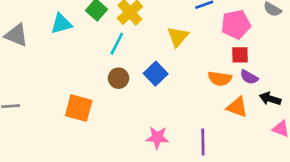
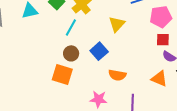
orange semicircle: (220, 79) -> (117, 75), moved
orange square: (79, 108) -> (62, 75), moved

